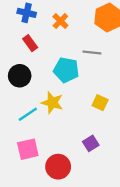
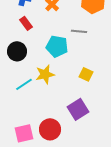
yellow star: (52, 103) -> (45, 74), turned -30
purple square: (91, 143) -> (78, 109), size x1.5
pink square: (28, 149) -> (24, 133), moved

